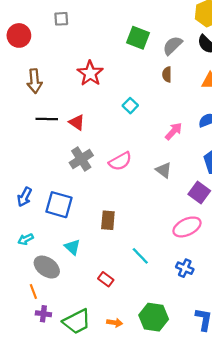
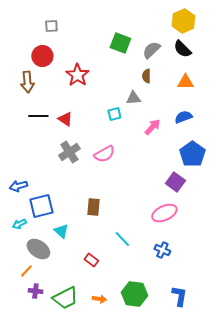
red circle: (19, 35) -> (42, 56), moved
cyan square: (130, 106) -> (114, 114), moved, turned 32
gray triangle: (164, 170) -> (133, 98), moved, turned -42
blue arrow: (24, 197) -> (18, 186), turned 48
blue square: (59, 205) -> (41, 206), moved, turned -30
orange line: (33, 291) -> (26, 271), turned 64

